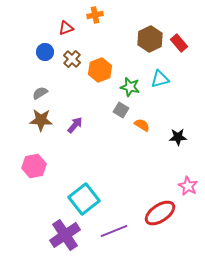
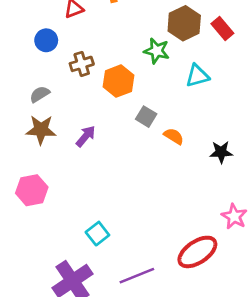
brown cross: (72, 59) -> (82, 64), moved, turned 30
orange hexagon: (100, 70) -> (119, 81), moved
green star: (130, 87) -> (157, 51), moved
cyan square: (84, 199) -> (97, 234), size x0.6

